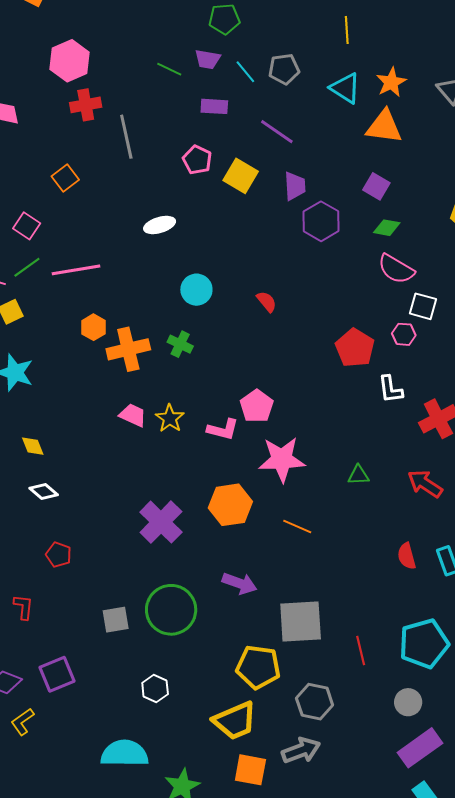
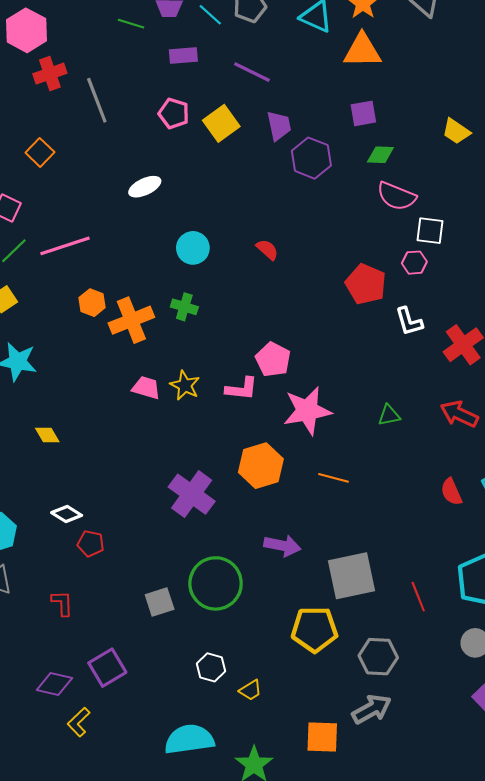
yellow square: (241, 176) -> (221, 123), turned 32
purple square: (376, 186) -> (363, 113), turned -32
white diamond: (44, 492) -> (67, 514), moved
yellow trapezoid: (235, 721) -> (251, 690), moved, size x0.5

